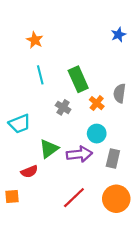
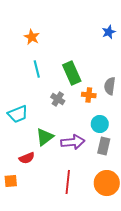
orange cross: (97, 103) -> (89, 95), turned -32
cyan circle: (97, 134) -> (100, 124), moved
red line: (74, 198) -> (68, 182), turned -40

